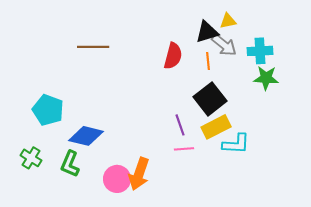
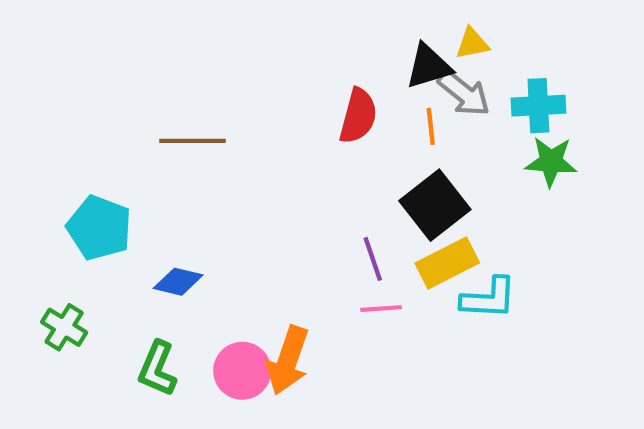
brown line: (93, 47) -> (193, 141), moved
blue diamond: (86, 136) -> (178, 282), size x0.7
green L-shape: (70, 164) -> (157, 369), moved

